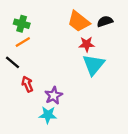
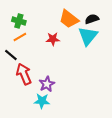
red star: (87, 44) -> (53, 39), moved
cyan triangle: (93, 65) -> (88, 36), moved
red arrow: (27, 84) -> (24, 74), size x1.5

